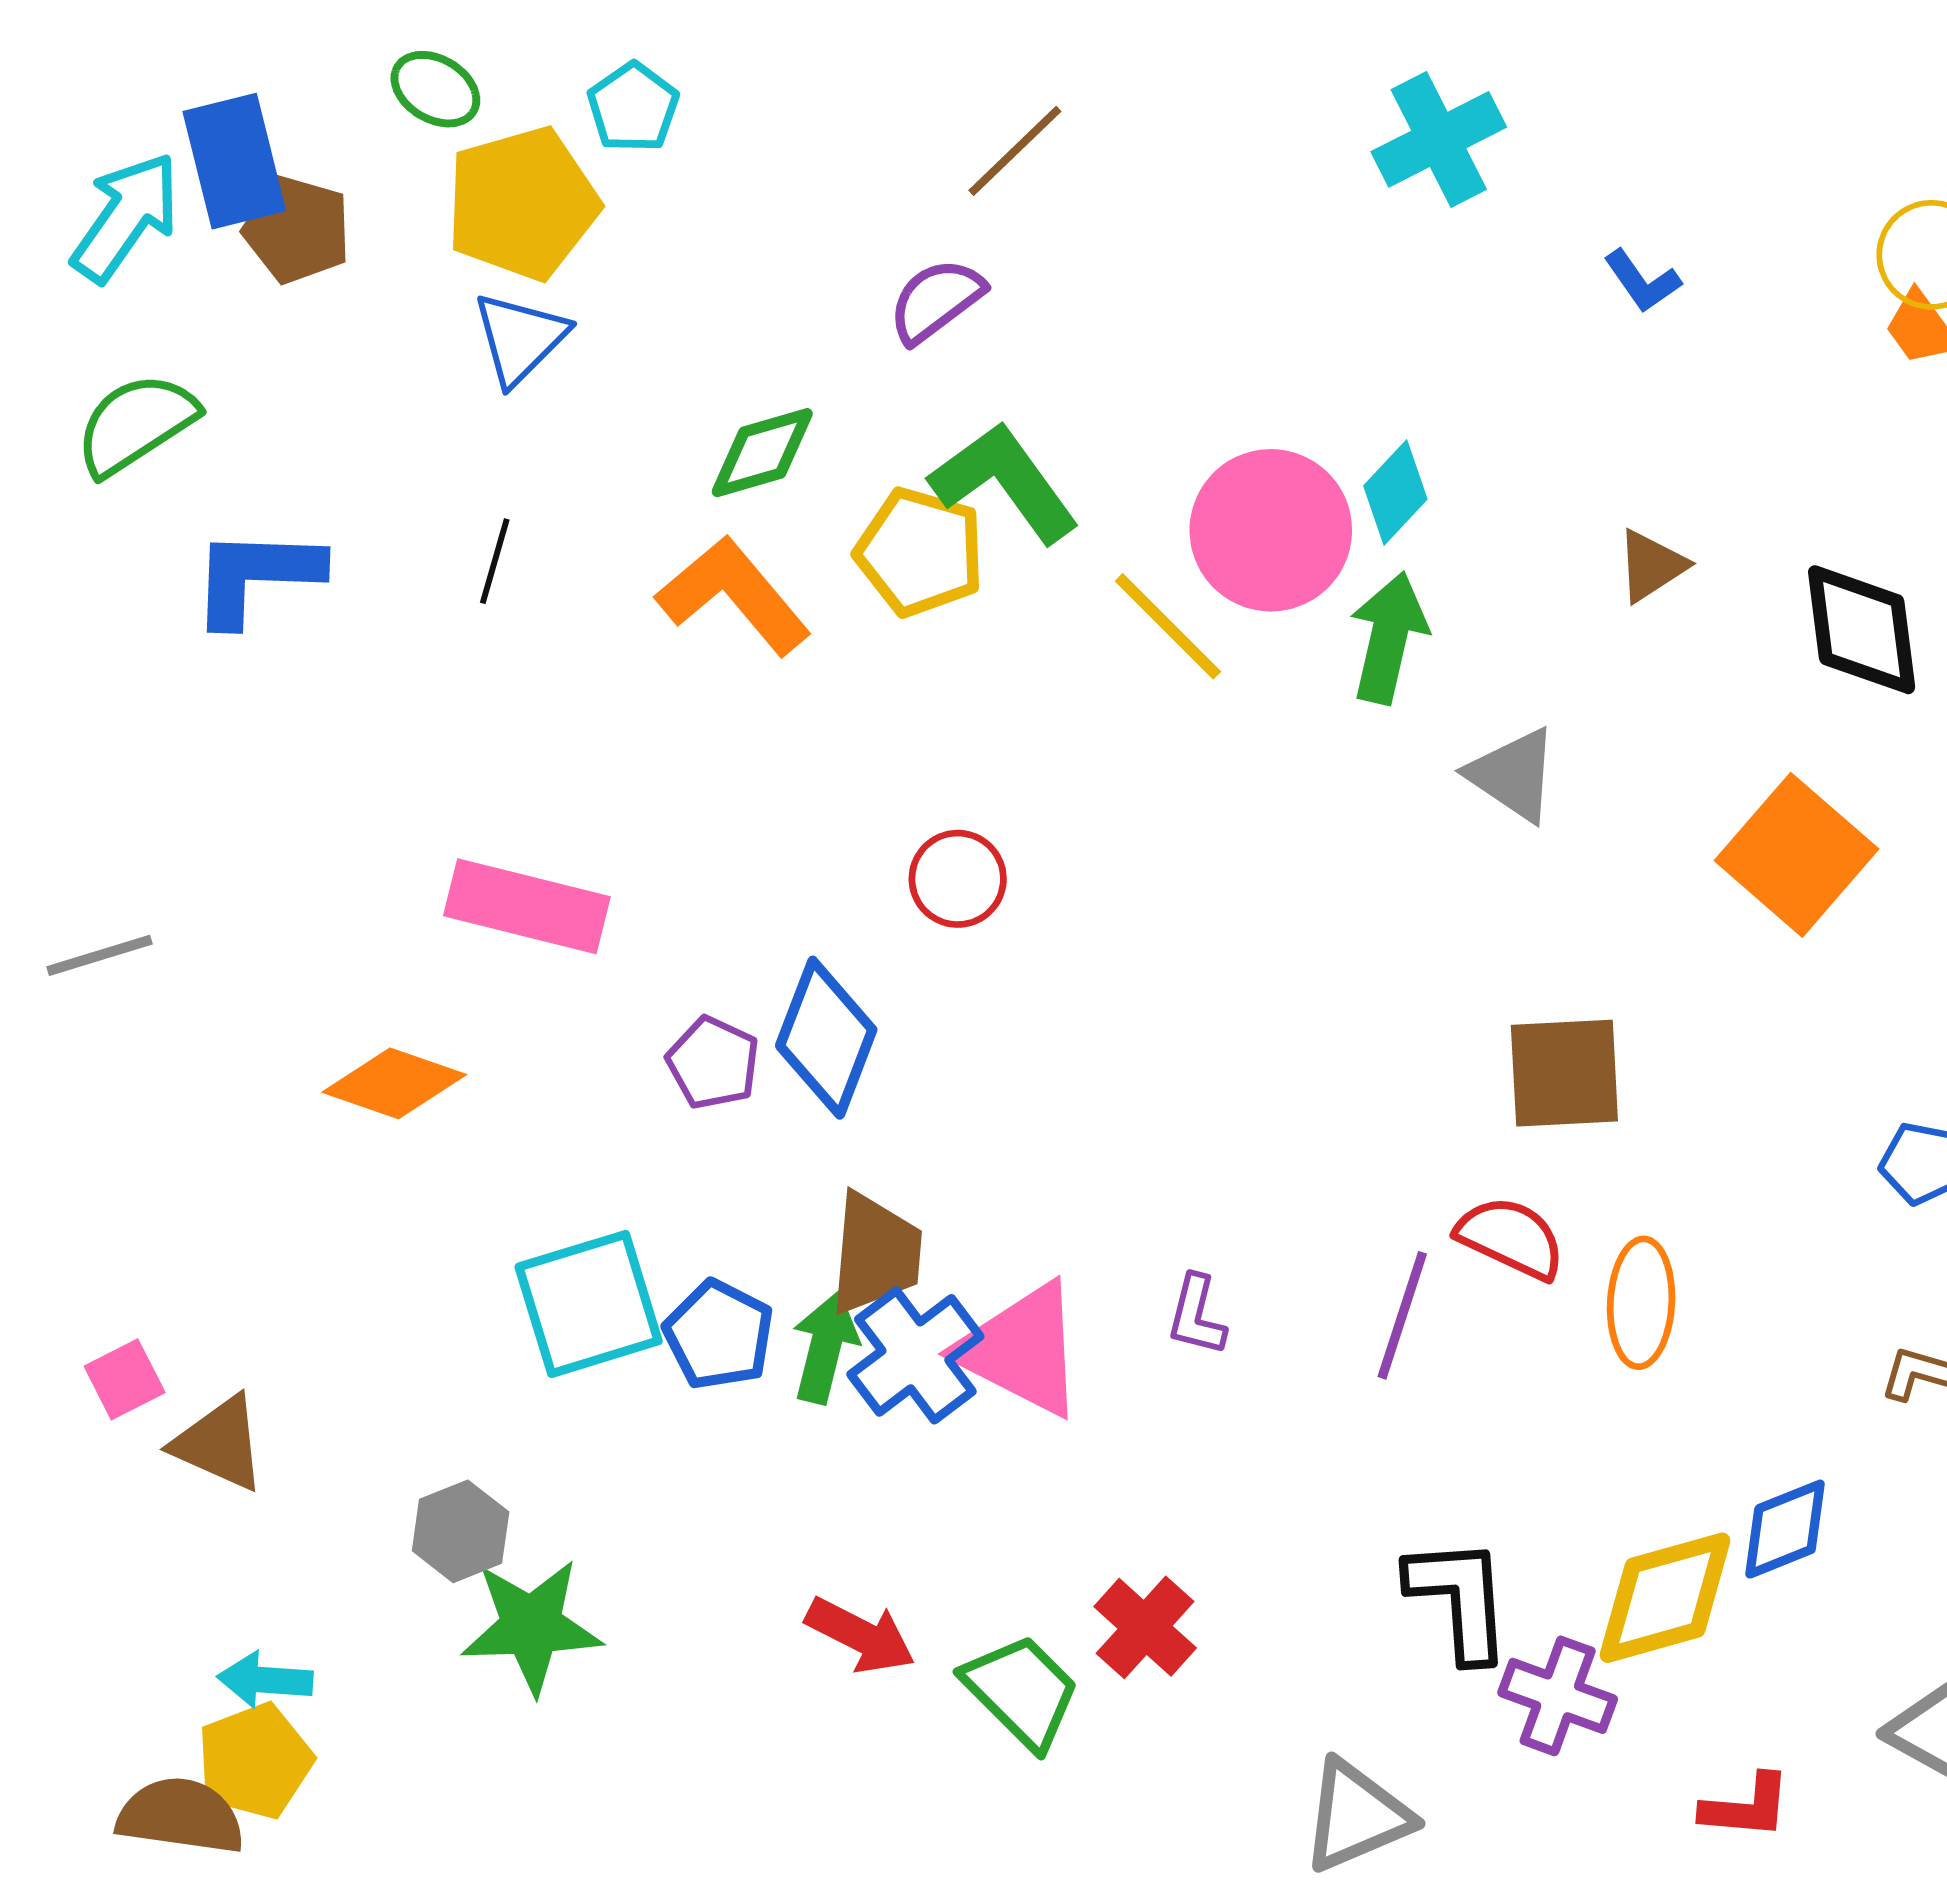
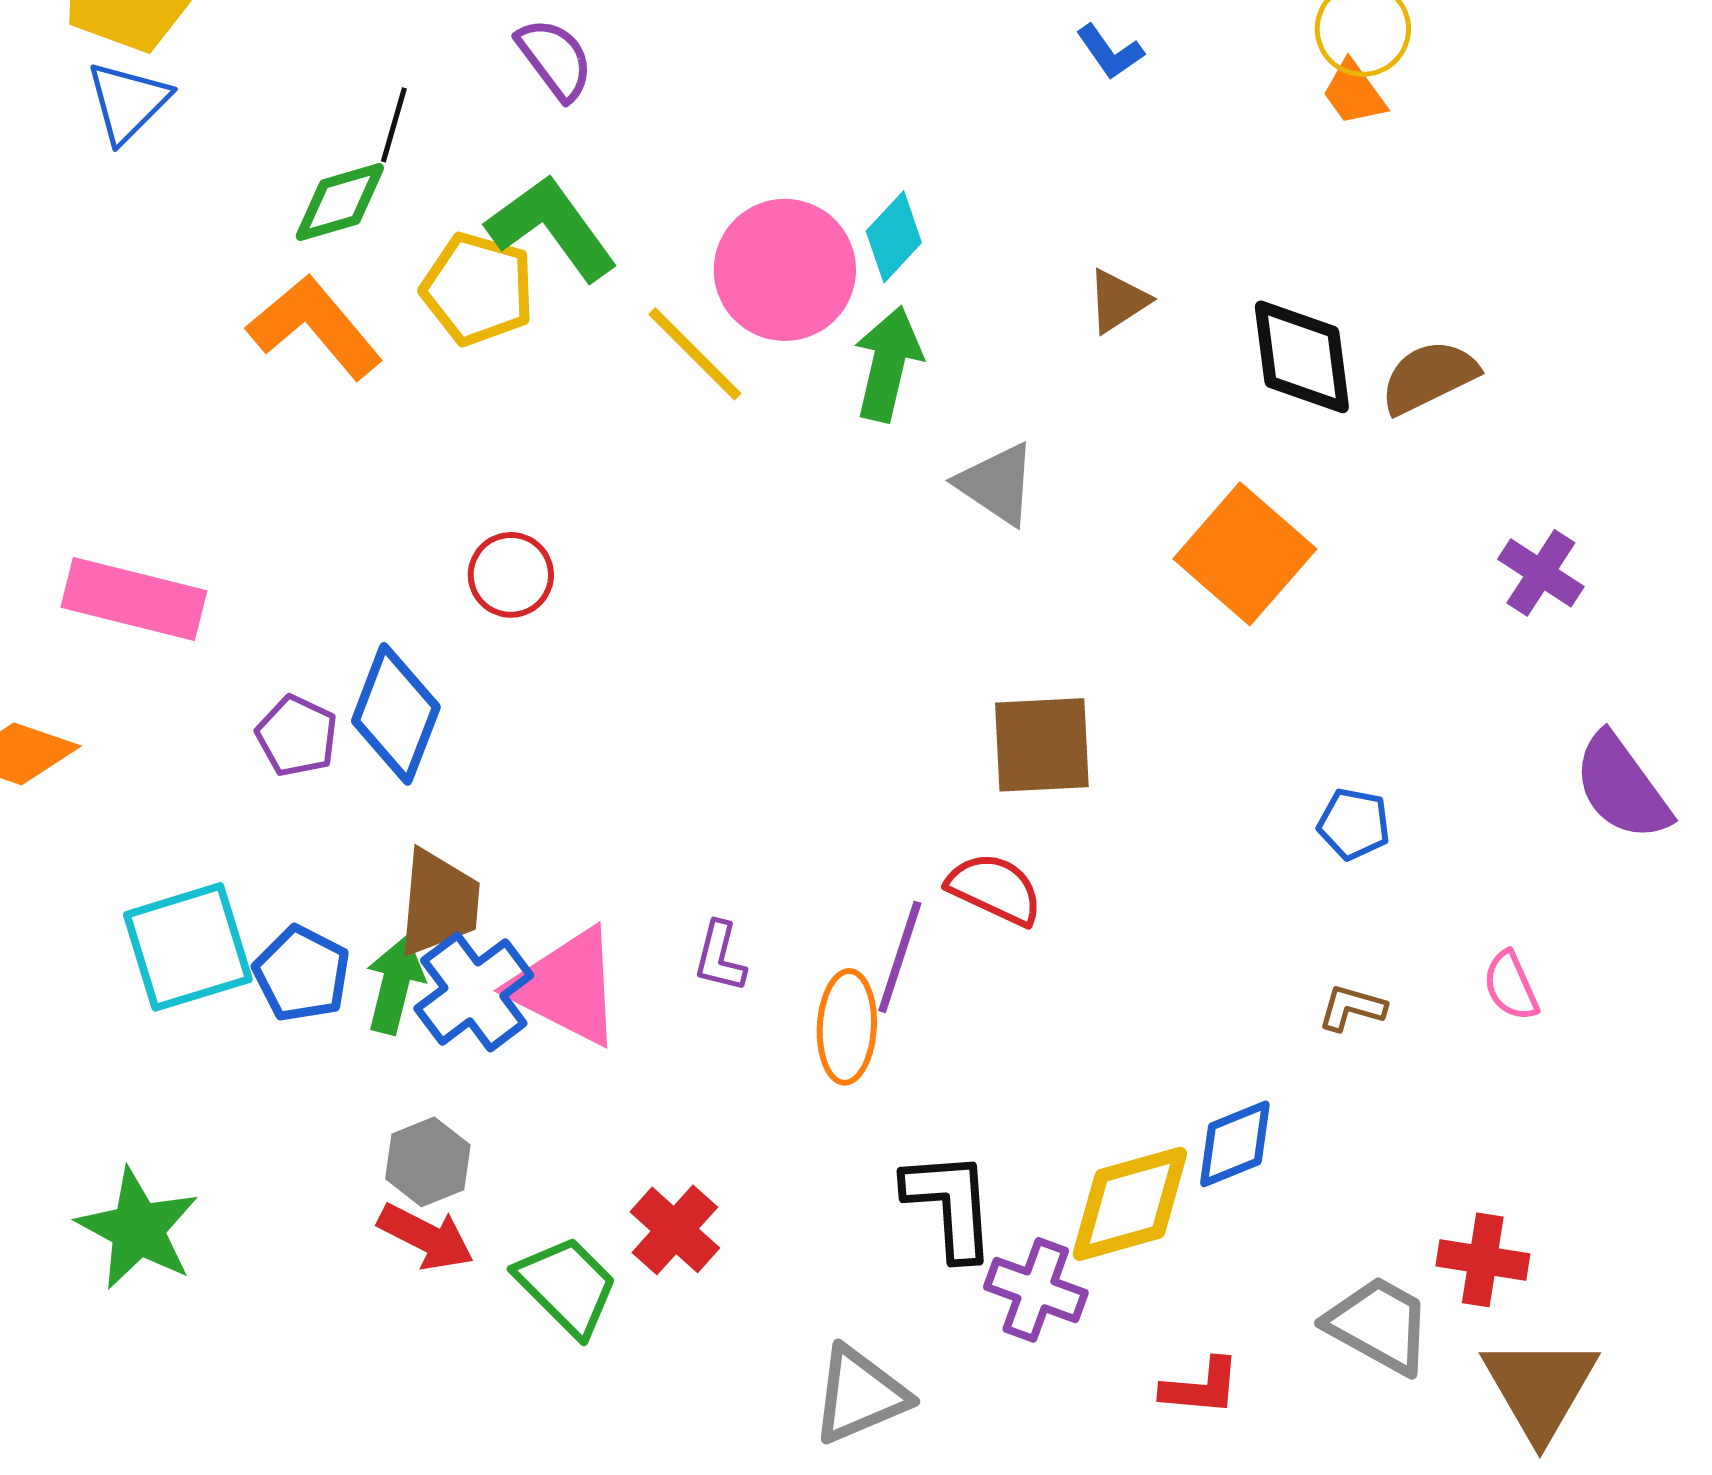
purple semicircle: (936, 301) -> (555, 59), moved, turned 90
black line: (495, 561) -> (394, 125), moved
orange ellipse: (1641, 1303) -> (847, 1027), moved
gray hexagon: (461, 1531) -> (428, 1162), moved
green star: (531, 1626) -> (138, 1229), turned 30

